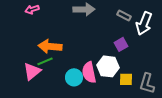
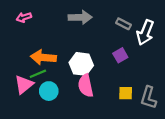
white hexagon: (108, 66) -> (81, 64), moved
cyan circle: (74, 77) -> (49, 91), moved

